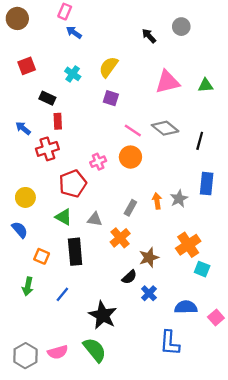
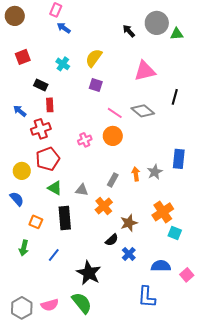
gray circle: (181, 27) -> (157, 23), size x1.5
green triangle: (206, 85) -> (177, 34), moved
black line: (200, 141) -> (175, 97), moved
red pentagon: (73, 184) -> (48, 159), moved

